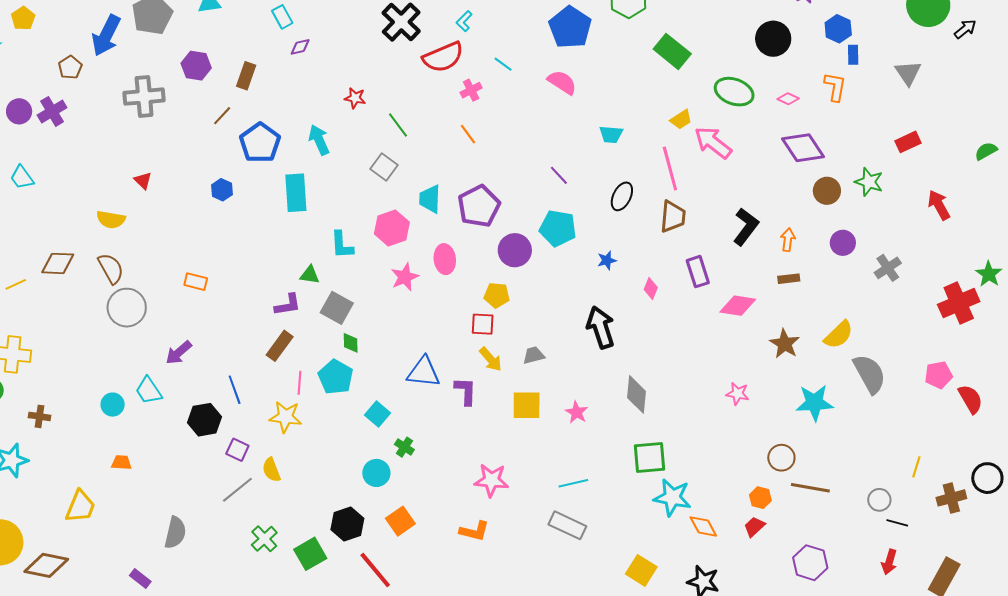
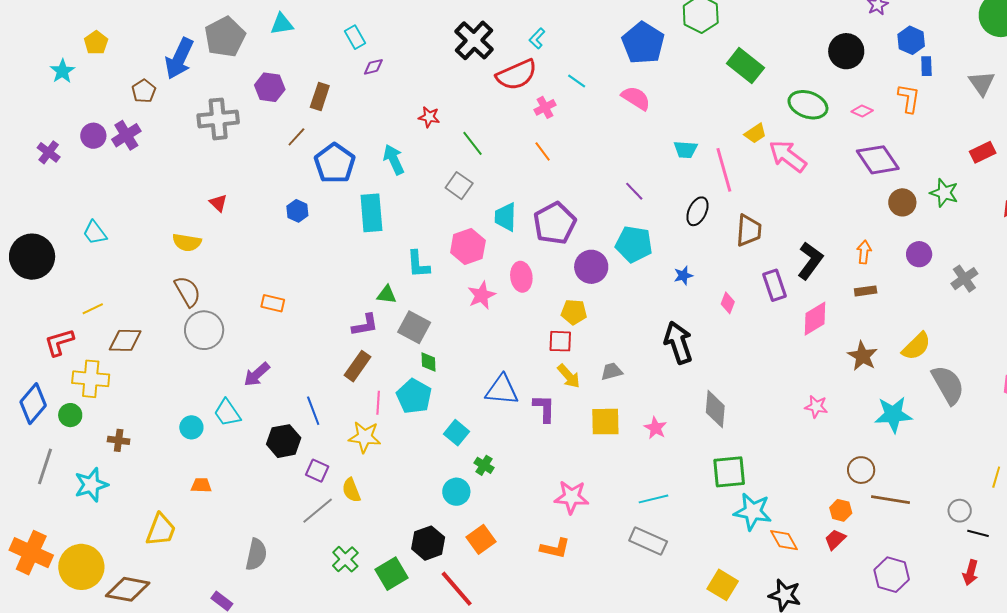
pink line: (670, 168) -> (724, 170), moved
cyan trapezoid: (22, 177) -> (95, 233), moved
black L-shape: (746, 227) -> (810, 261), moved
brown diamond: (58, 263) -> (125, 340), moved
pink diamond: (738, 306) -> (815, 319), turned -39

